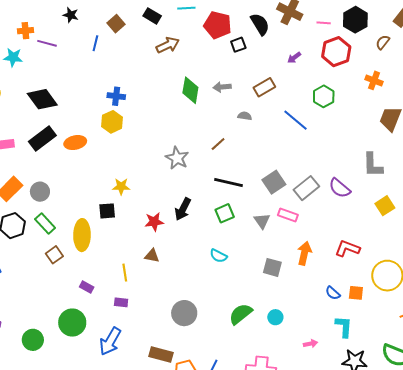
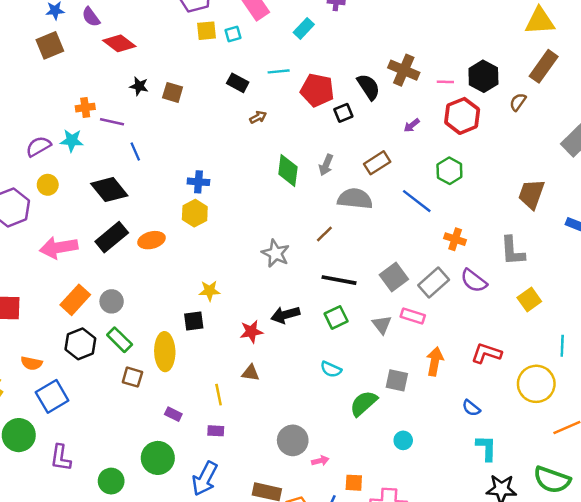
brown square: (116, 24) -> (173, 92), moved, turned -30
blue line: (95, 43) -> (135, 151), moved, turned -35
brown arrow: (168, 45) -> (258, 117), size x0.6
orange cross: (374, 80) -> (455, 239), moved
gray arrow: (222, 87) -> (326, 165), turned -60
gray semicircle: (245, 116) -> (355, 199), size x2.0
black arrow: (183, 209) -> (285, 315), turned 50
brown square: (54, 255) -> (132, 377), turned -36
orange square: (356, 293) -> (354, 483), moved
green semicircle: (241, 314) -> (364, 403), moved
pink arrow: (310, 344) -> (320, 461), moved

